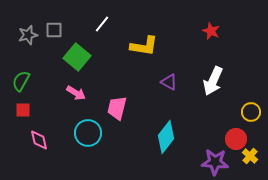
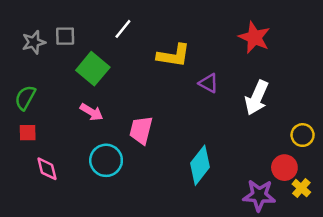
red star: (211, 31) -> (254, 37), size x1.5
purple triangle: (169, 82) -> (209, 83), moved

